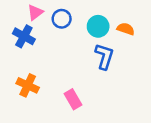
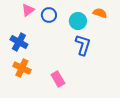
orange semicircle: (126, 29) -> (100, 13), moved
blue cross: (24, 36) -> (19, 42), moved

